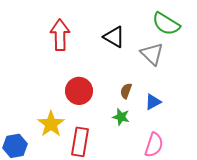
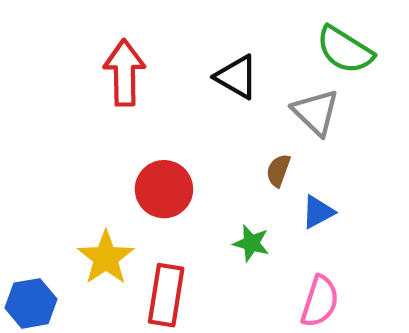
brown semicircle: (126, 91) -> (278, 170), moved

